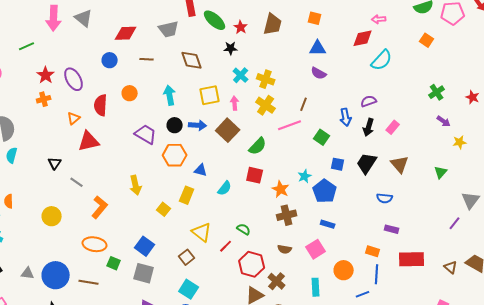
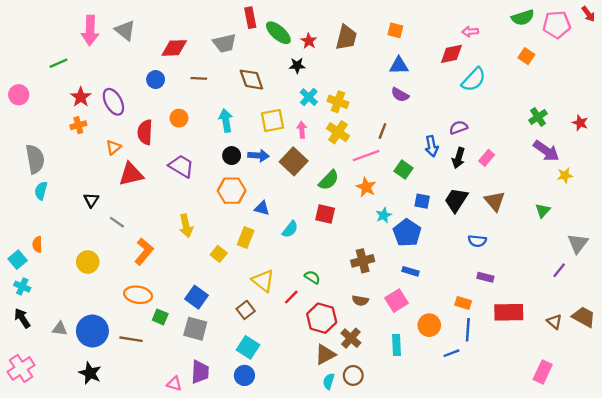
purple arrow: (444, 121) -> (546, 151), size x1.6
purple trapezoid: (146, 134) -> (181, 166), moved
orange star: (281, 189) -> (366, 187), moved

